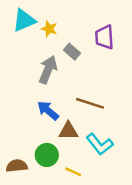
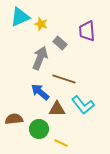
brown line: (90, 103) -> (64, 79), moved
cyan L-shape: (100, 144) -> (83, 105), moved
brown semicircle: (17, 166) -> (14, 119), moved

